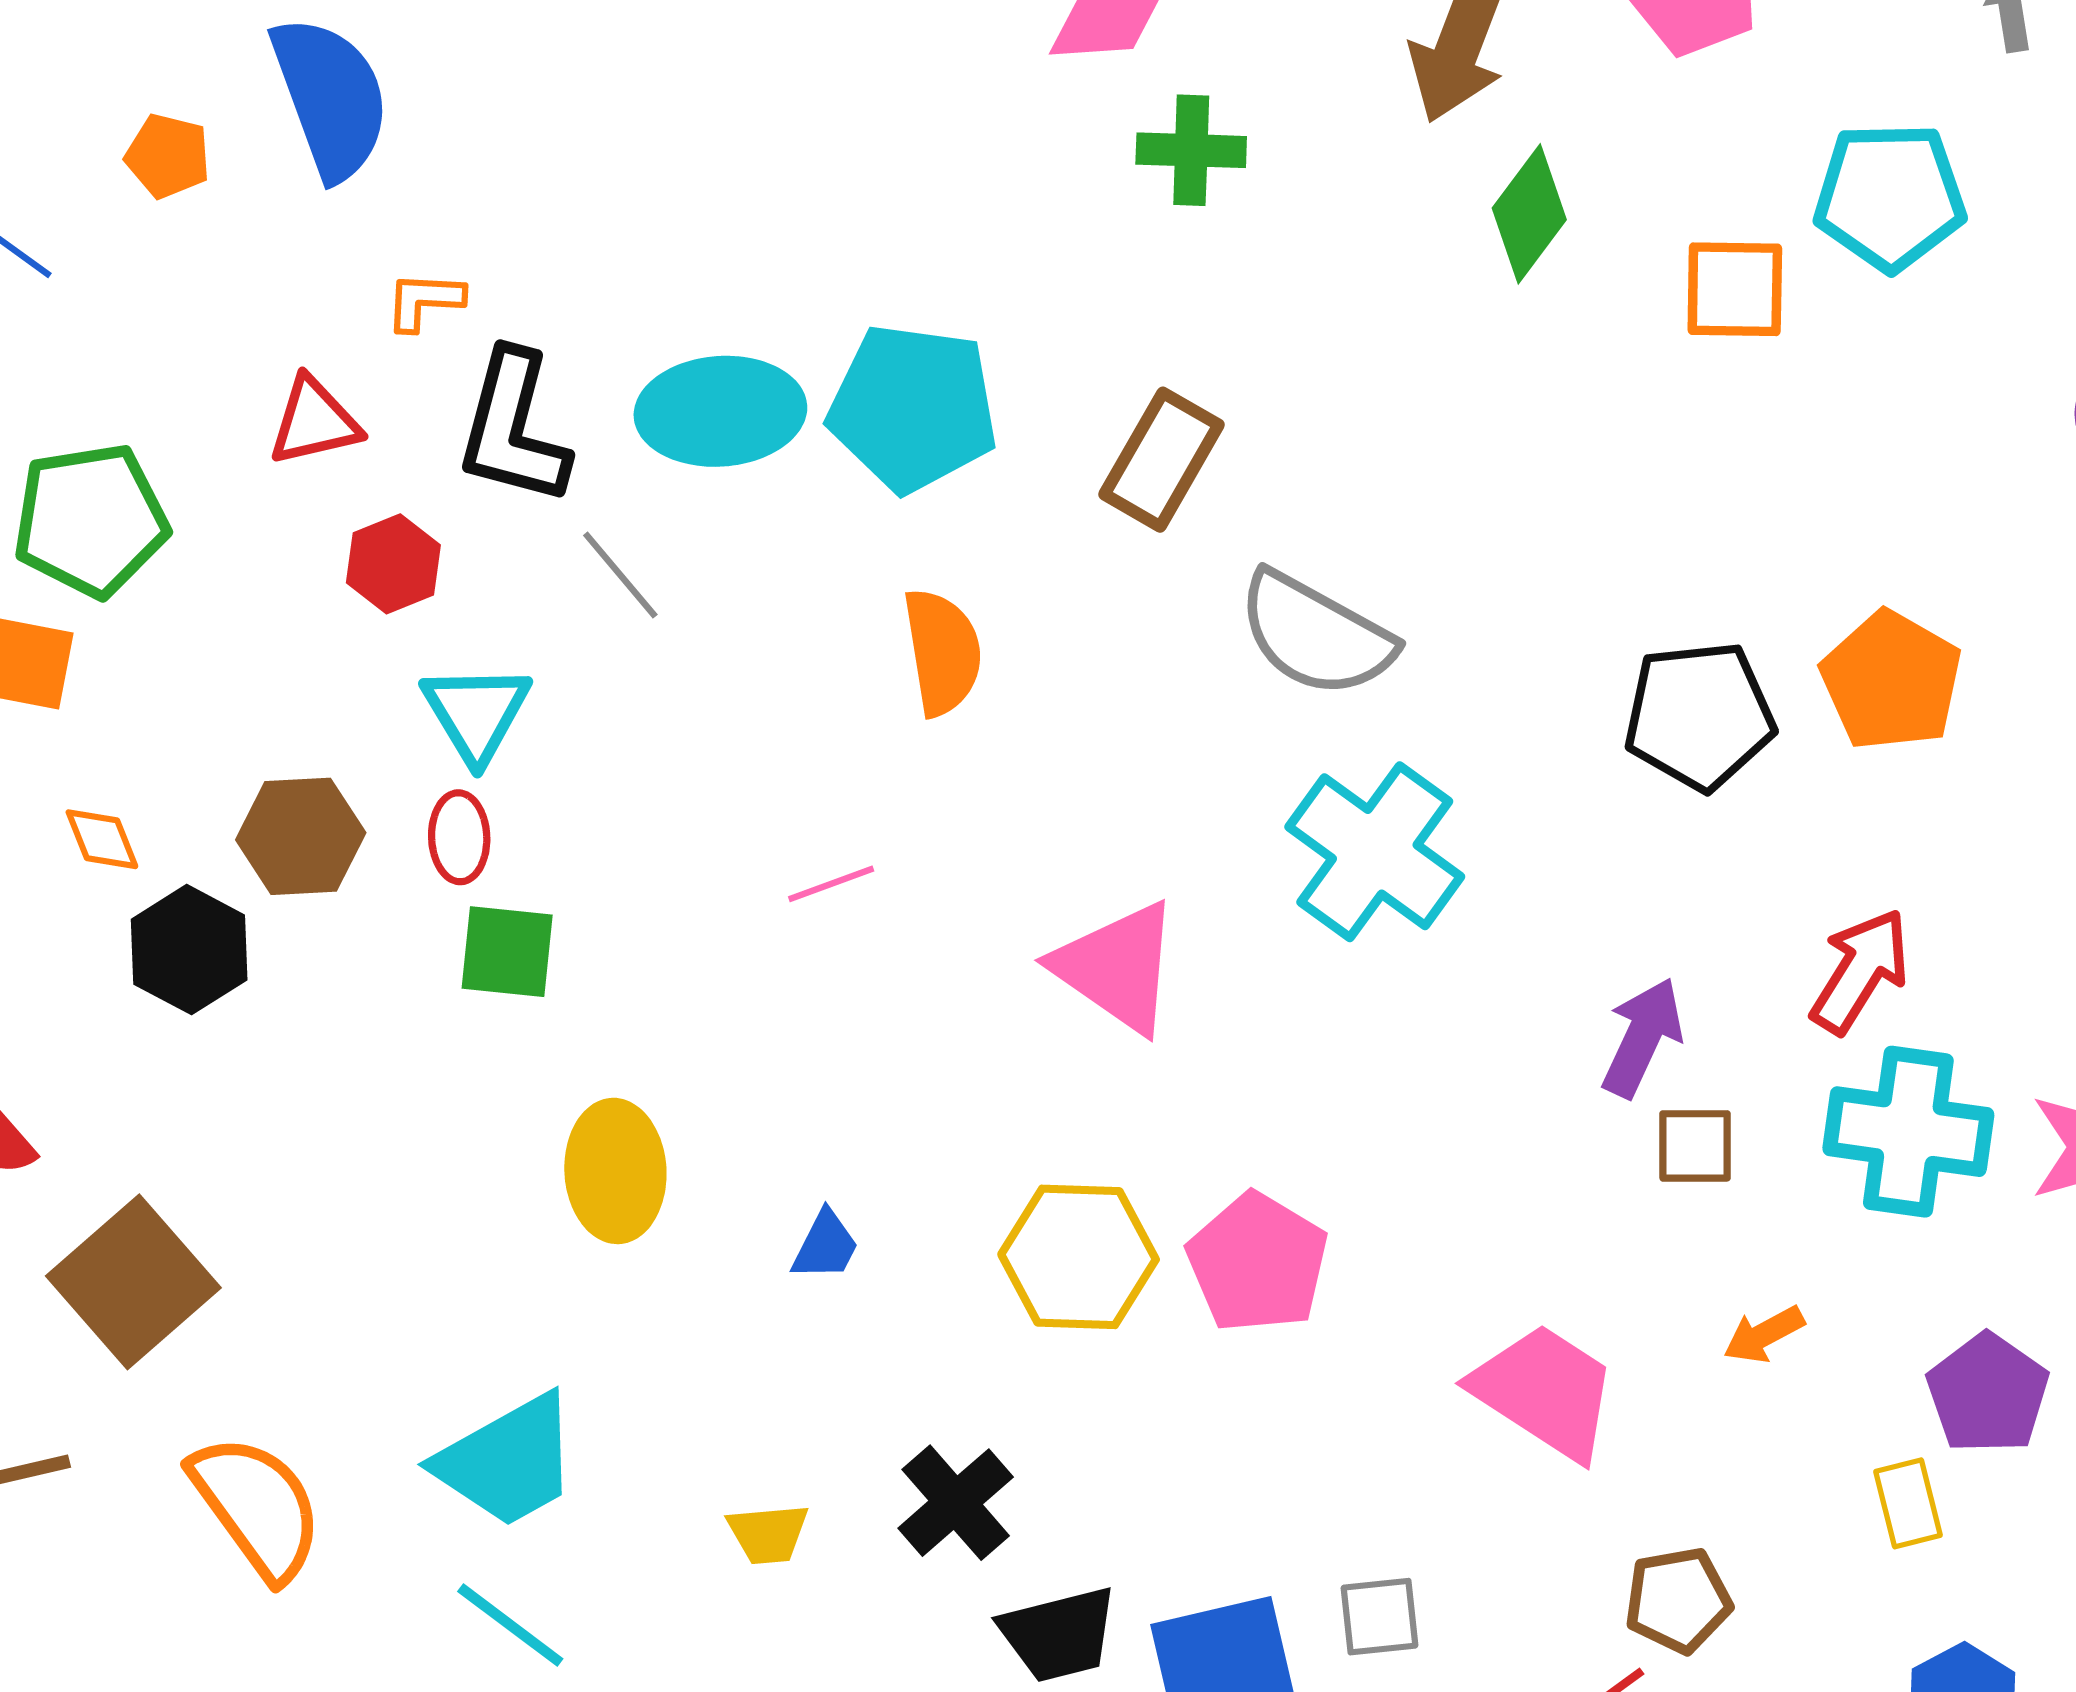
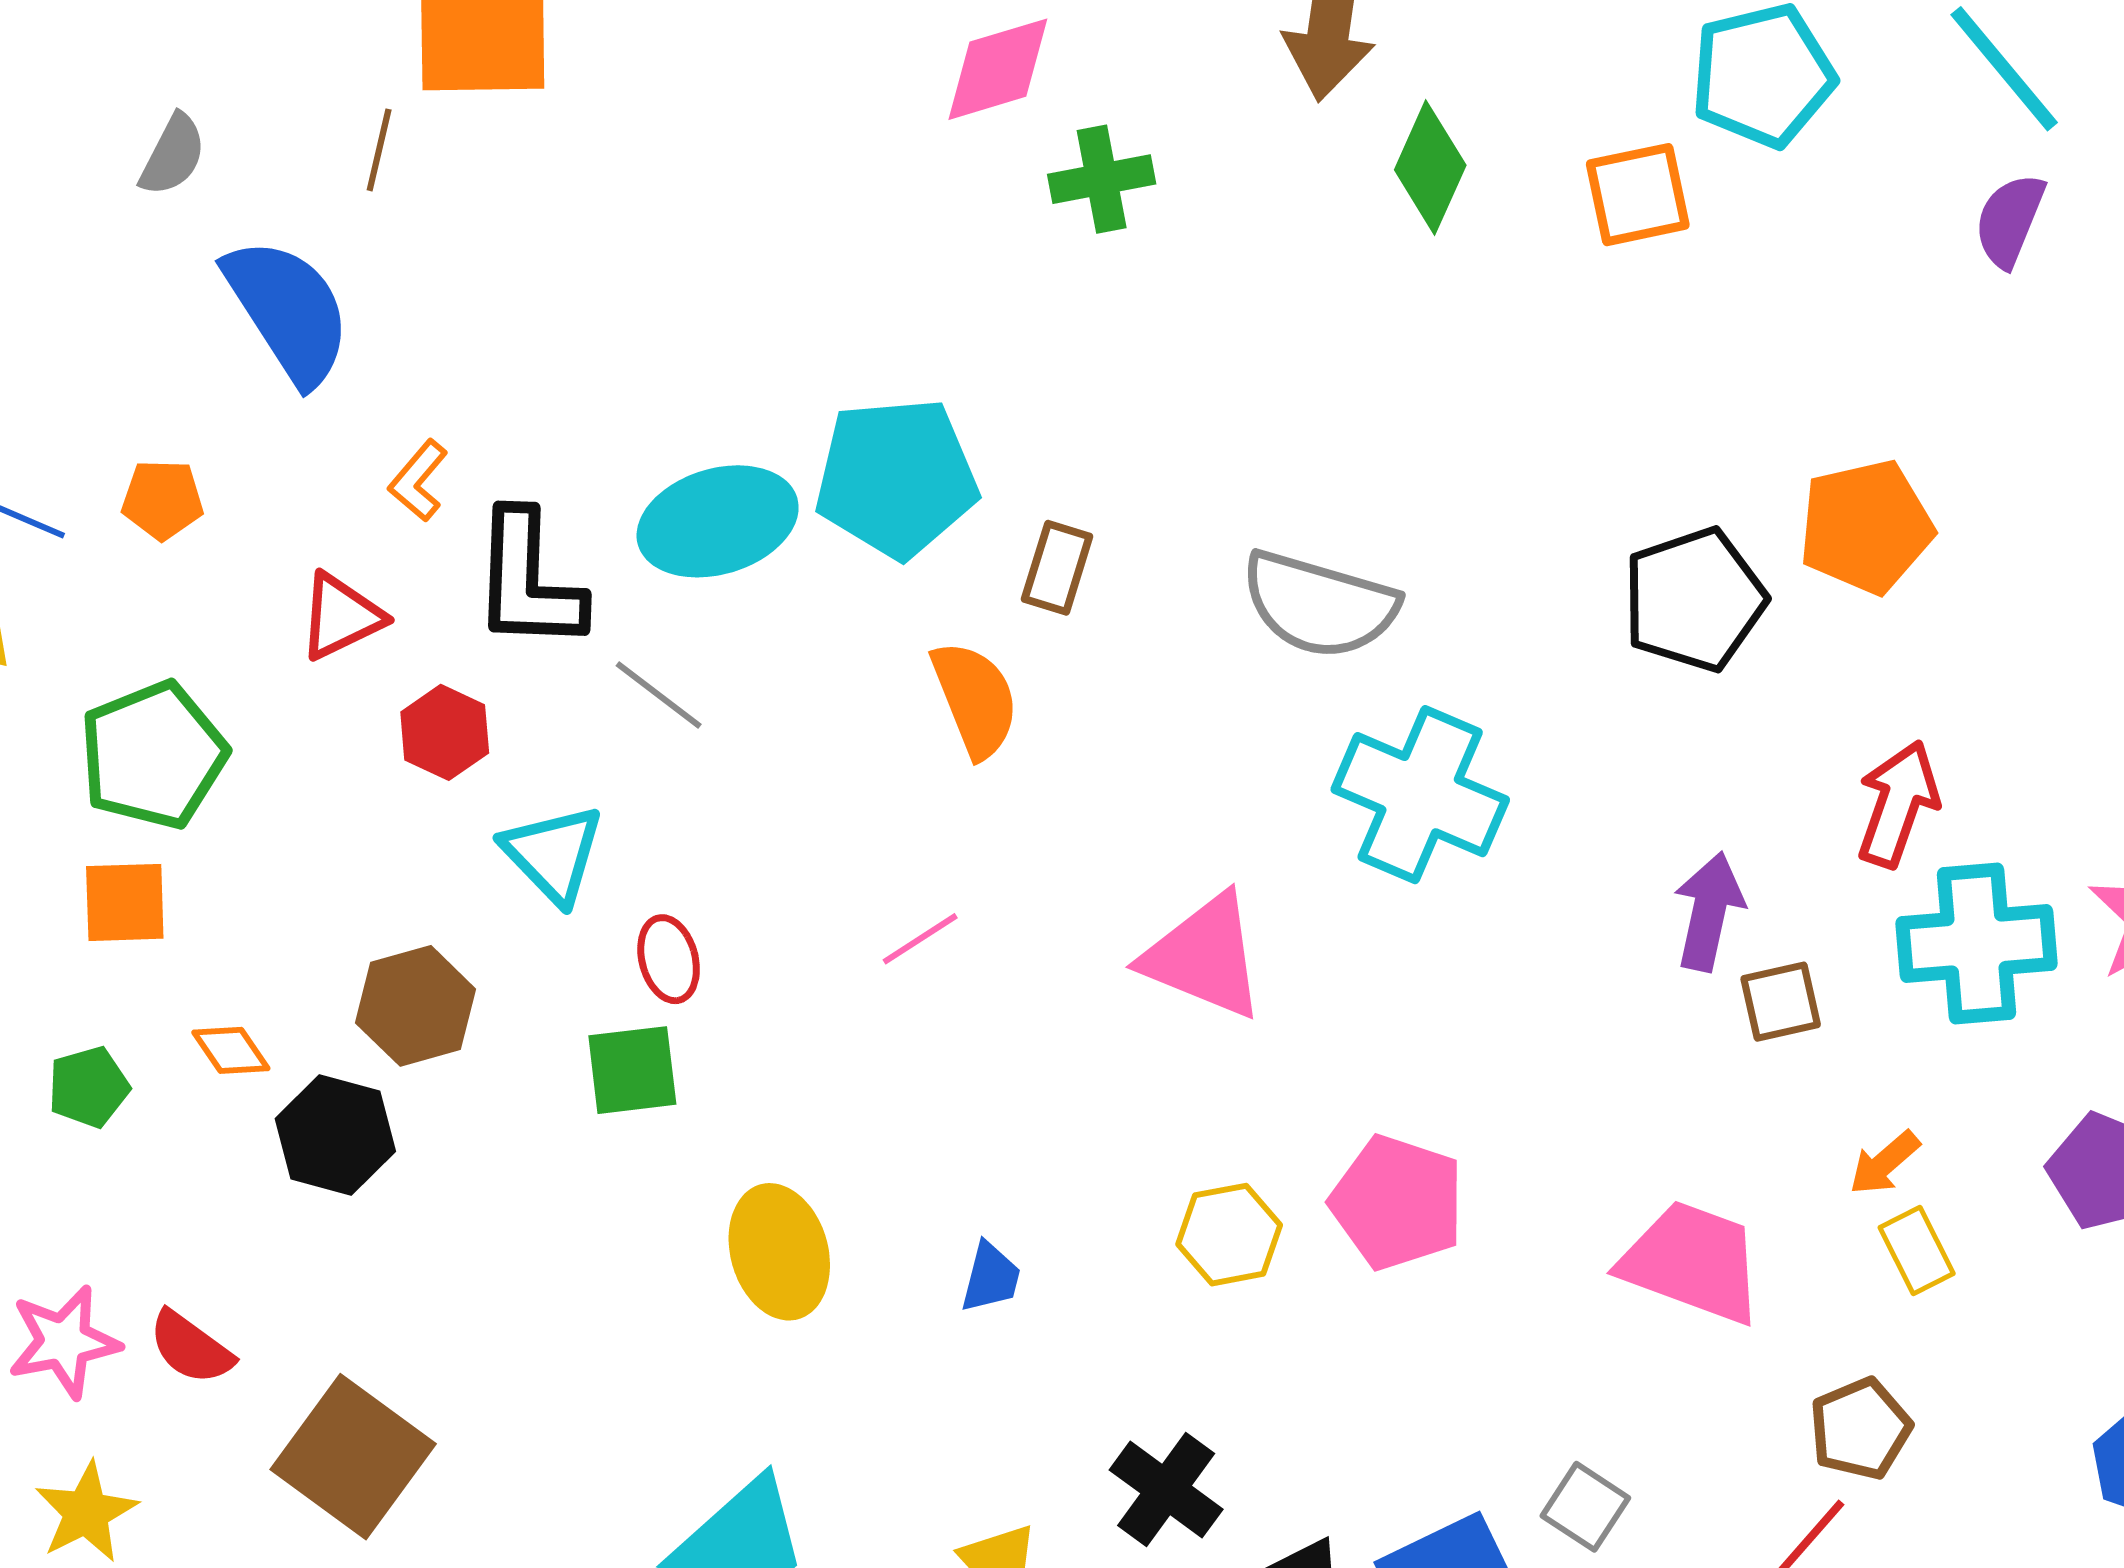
orange pentagon: (168, 156) -> (162, 500), moved
orange L-shape: (424, 301) -> (418, 481), turned -40
brown rectangle: (1162, 460) -> (1057, 568), moved, size x0.7
orange pentagon: (1891, 681) -> (1866, 527), turned -30
red ellipse: (459, 837) -> (669, 959), moved
yellow hexagon: (1079, 1257) -> (1229, 1235), size x0.7
yellow rectangle: (1908, 1503) -> (1917, 1250), moved
gray square: (1380, 1617) -> (1585, 1507), turned -38

